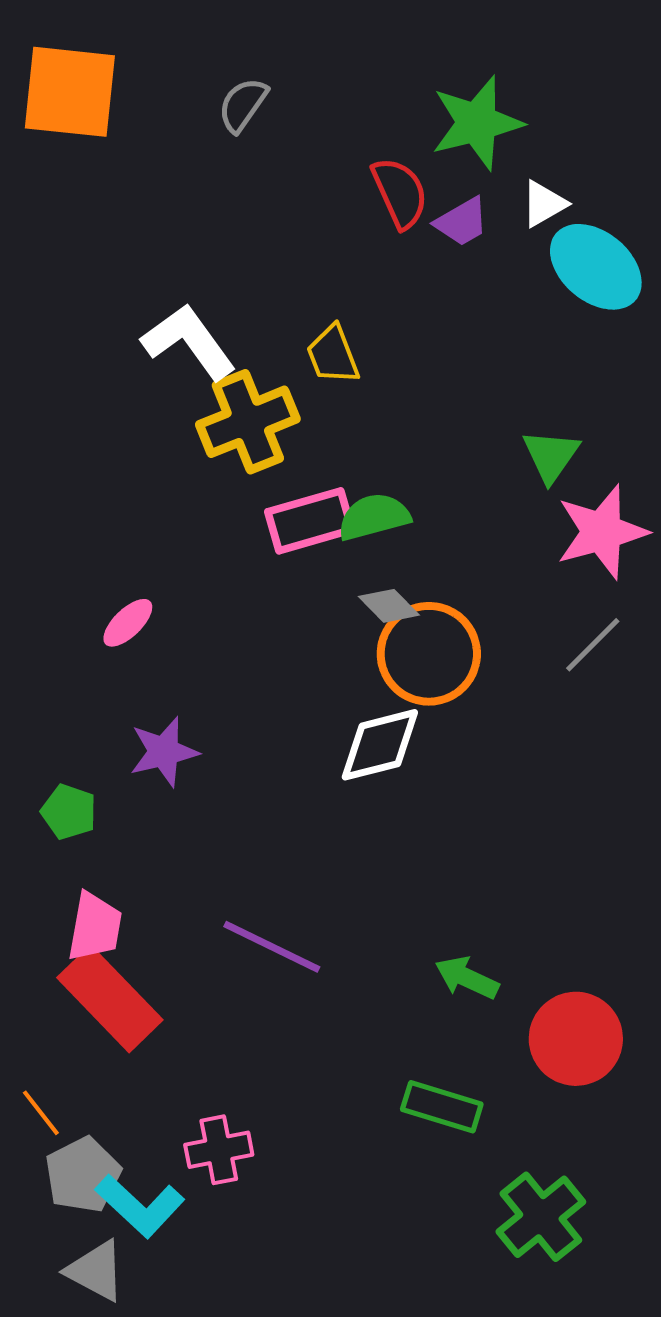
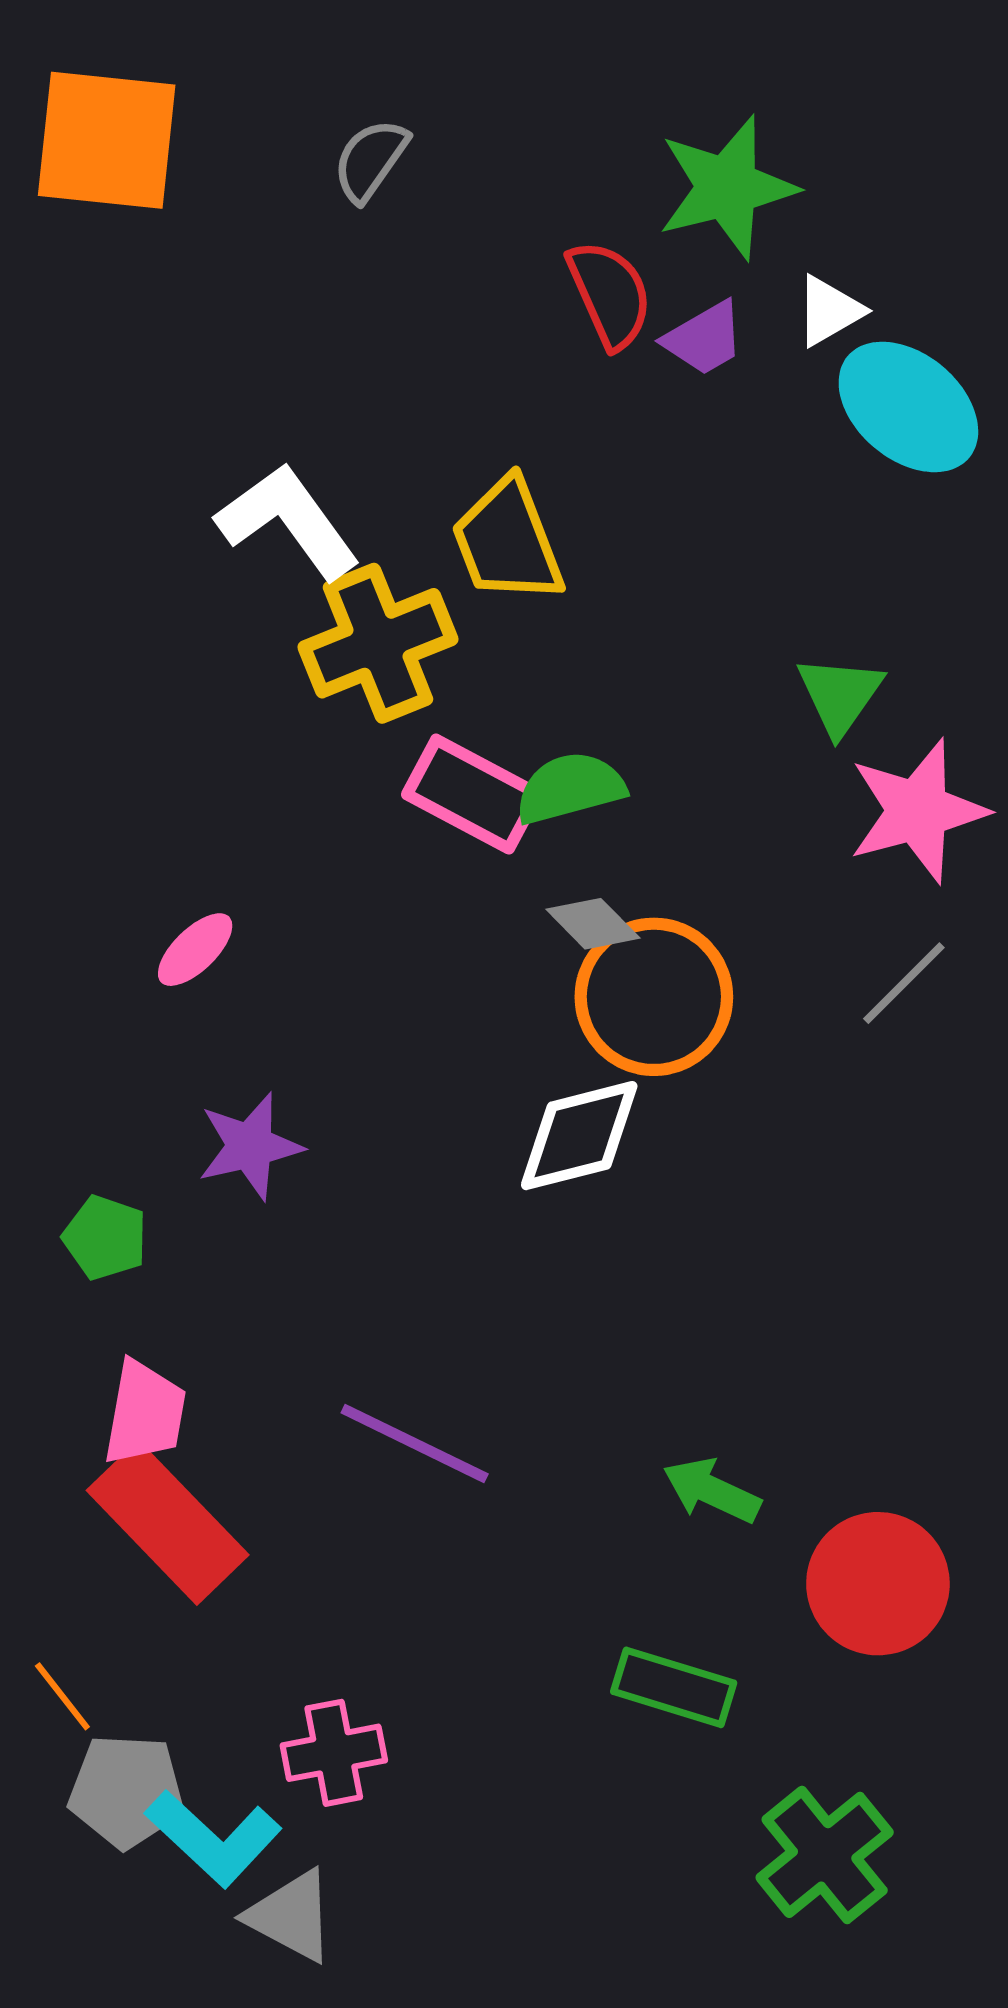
yellow trapezoid: (333, 355) -> (508, 541), size x1.4
pink rectangle: (310, 521) -> (472, 794), turned 44
gray pentagon: (83, 1175) -> (127, 1791), turned 30
gray triangle: (96, 1271) -> (291, 1916), moved

